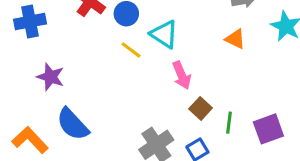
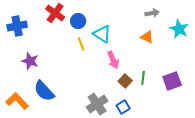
yellow line: (131, 50) -> (81, 44), turned 32
green line: (229, 123) -> (143, 78), moved
purple square: (268, 129) -> (172, 81), moved

